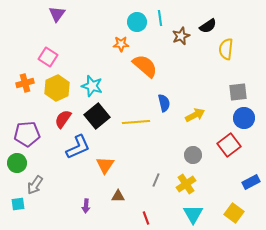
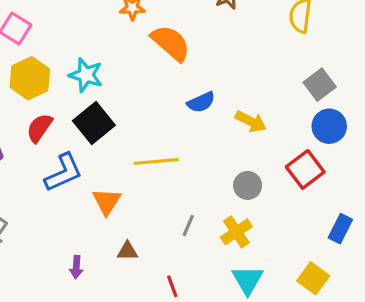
gray square: (238, 92) -> (320, 85), turned -30
blue semicircle: (164, 103) -> (201, 102), turned 78
yellow arrow: (195, 115) -> (251, 121), turned 54
yellow line: (136, 122) -> (156, 161), moved
blue rectangle: (251, 182) -> (340, 229), turned -36

